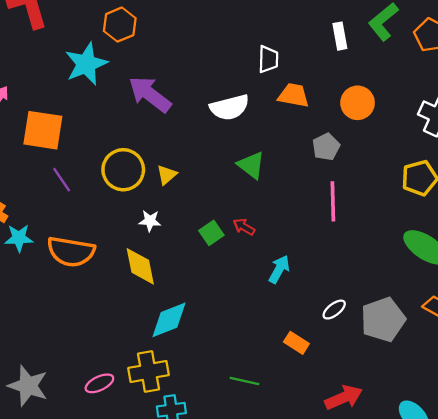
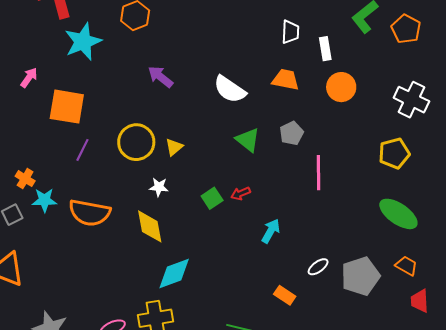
white rectangle: (340, 36) -> (325, 49), moved
white trapezoid: (268, 59) -> (290, 32), moved
cyan star: (86, 64) -> (83, 42), moved
purple arrow: (150, 94) -> (160, 77), size x0.7
white semicircle: (230, 107) -> (230, 89), turned 48
gray pentagon: (326, 147) -> (291, 133), moved
purple line: (62, 180) -> (82, 150), turned 60
red arrow: (244, 227) -> (241, 193), turned -54

